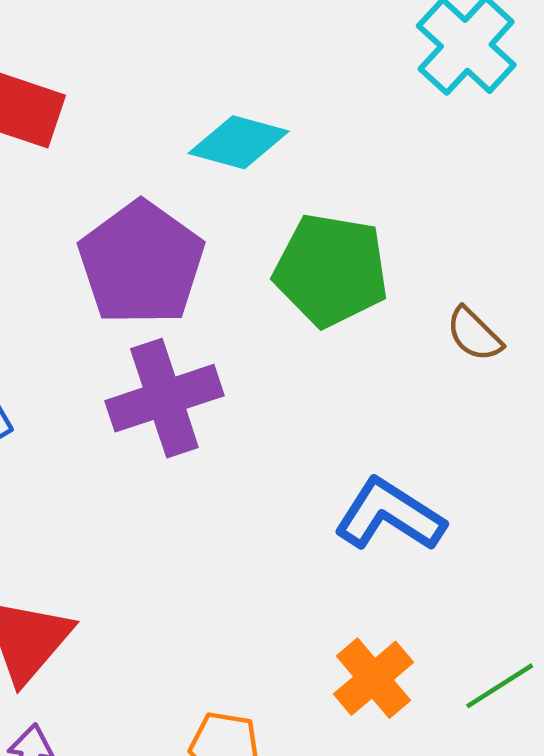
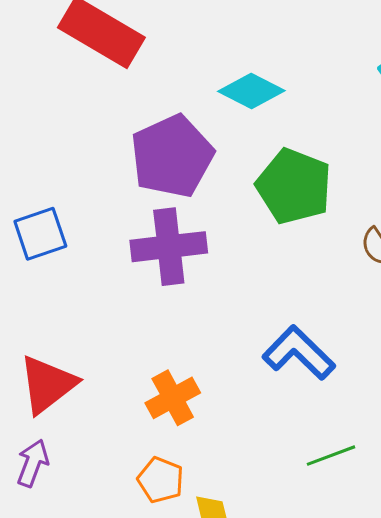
orange cross: (374, 678) -> (173, 398), moved
green line: (500, 686) -> (331, 456), moved

